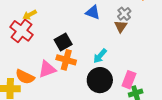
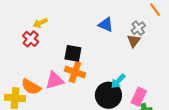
red cross: (22, 31) -> (31, 39), size x0.7
black square: (63, 42) -> (73, 53), turned 36
cyan arrow: (100, 56) -> (118, 81), moved

